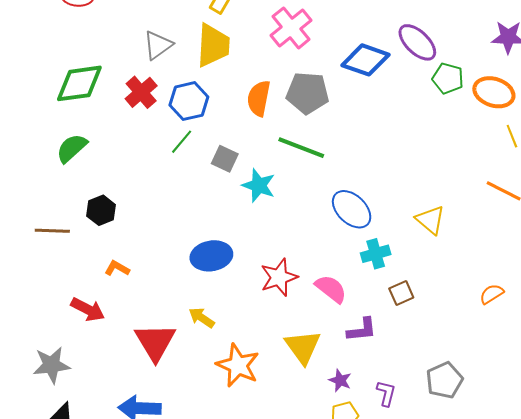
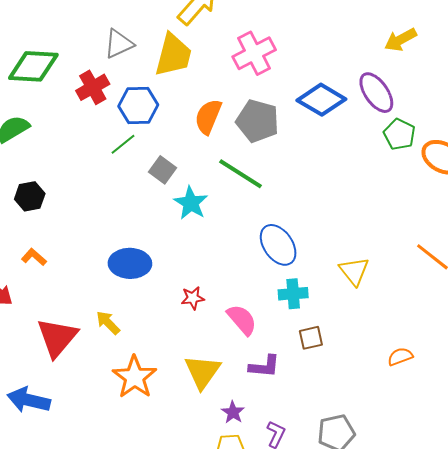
red star: (279, 277) -> (193, 298), size x0.6

